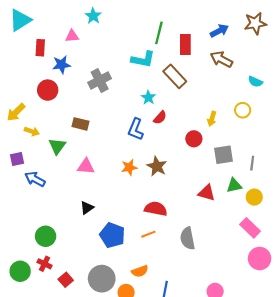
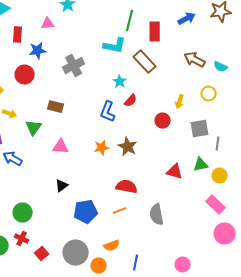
brown arrow: (221, 59) -> (195, 60), moved
gray square: (224, 155) -> (200, 129), moved
blue pentagon: (112, 235) -> (86, 212), turned -30

